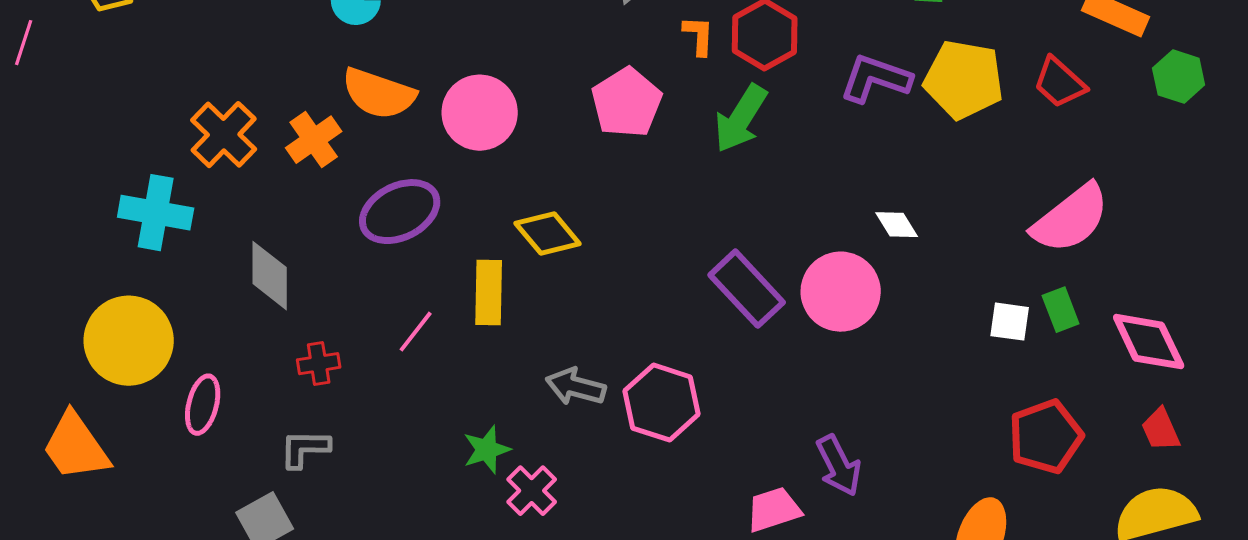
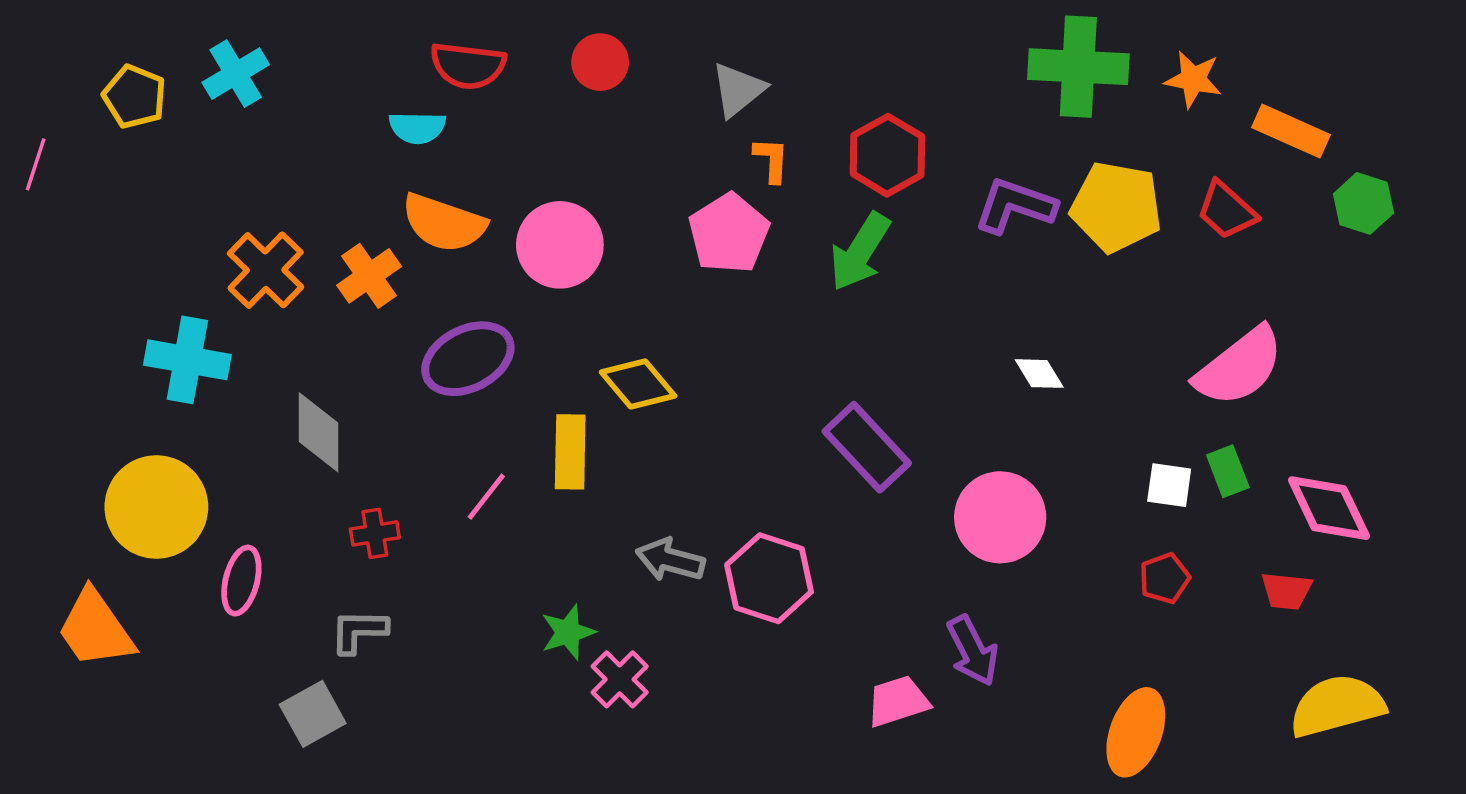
orange L-shape: (699, 36) -> (771, 160), moved
pink circle: (841, 292) -> (1000, 517), moved
red trapezoid: (1161, 430) -> (1286, 591), moved, turned -60
red pentagon: (1046, 437) -> (1165, 578), moved, size x0.6

